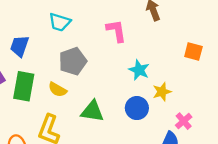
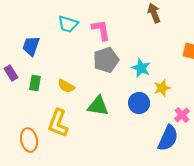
pink L-shape: (116, 31) -> (101, 30), moved
gray pentagon: (73, 61) -> (106, 60), moved
green rectangle: (24, 86) -> (35, 83), size x0.6

